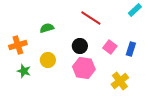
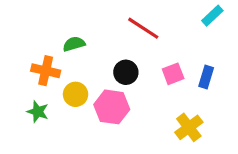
orange cross: (18, 45) -> (46, 71), moved, turned 30
pink square: (110, 47) -> (173, 74), turned 32
pink hexagon: (84, 68) -> (112, 107), moved

